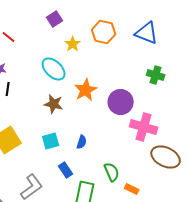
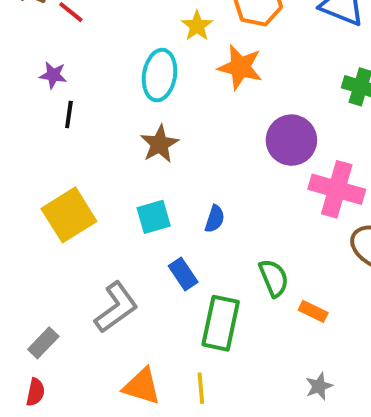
cyan ellipse: (54, 69) -> (160, 75), turned 55
orange star: (86, 90) -> (240, 67), moved, turned -30
brown star: (54, 104) -> (160, 144), turned 30

